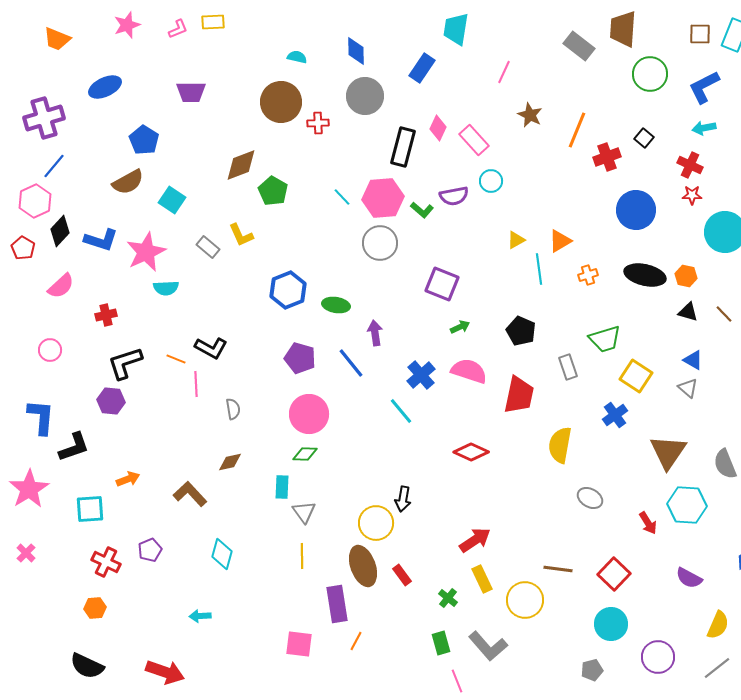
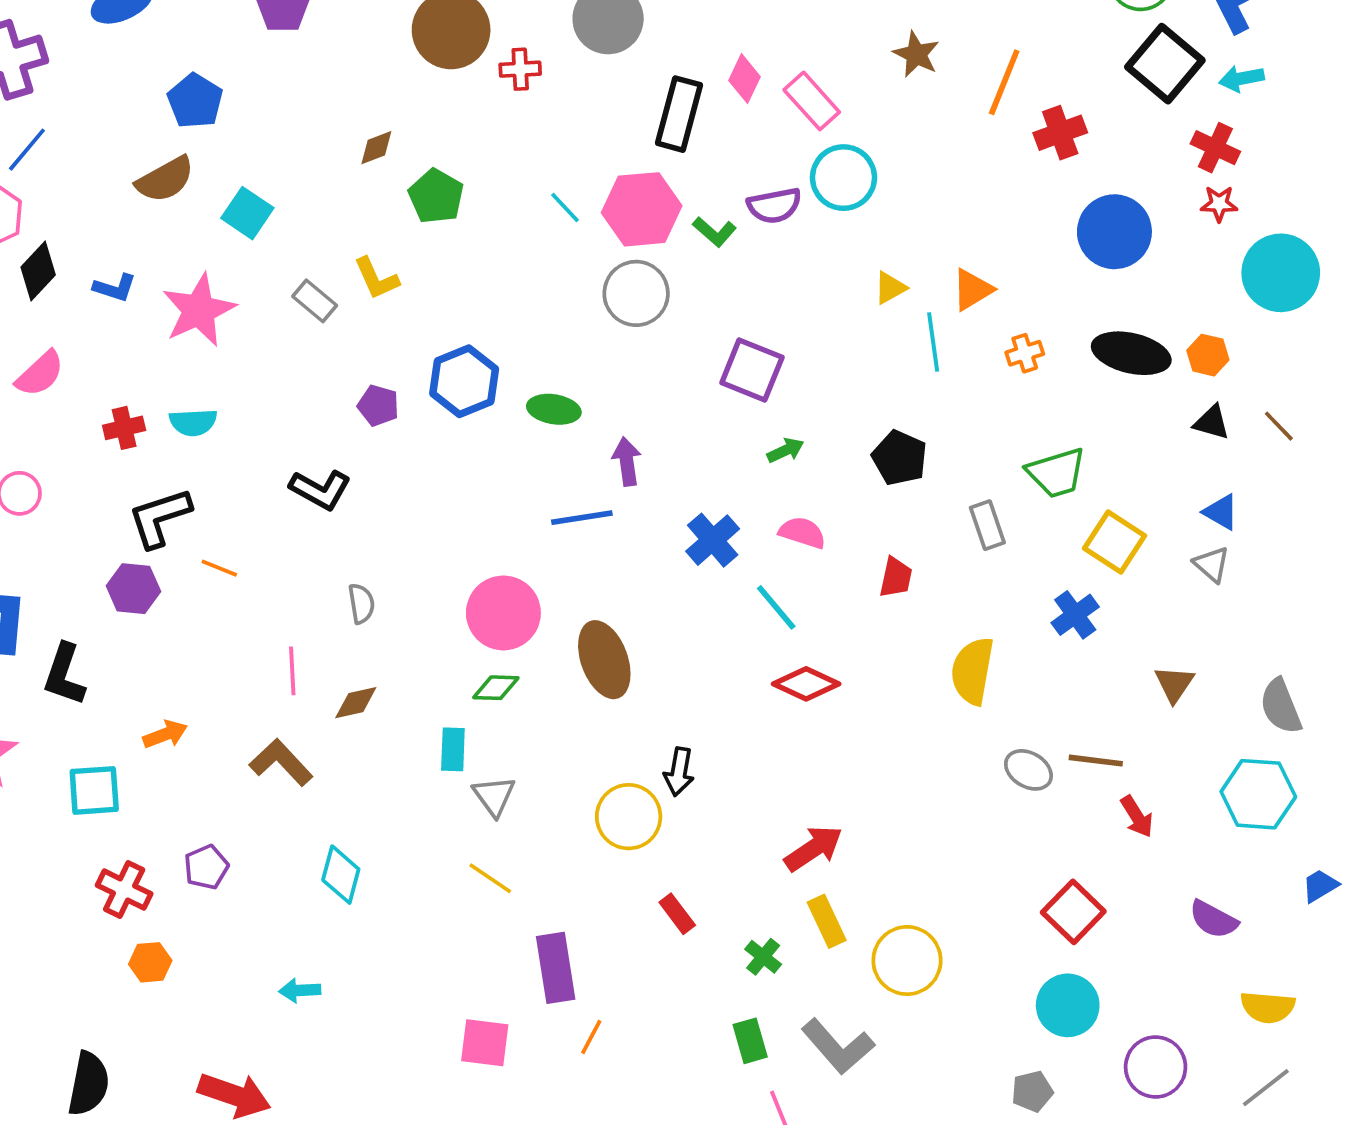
black square: (644, 138) -> (1165, 64), moved, size x2.0
brown diamond: (241, 165) -> (376, 148), size x0.6
cyan circle: (491, 181) -> (843, 178), size x1.5
blue L-shape: (101, 240) -> (115, 288), size x0.7
cyan semicircle: (166, 288) -> (193, 422), moved
purple pentagon: (300, 358) -> (378, 406), moved, size x0.7
orange line: (176, 359) -> (219, 568), moved
blue line: (351, 363) -> (582, 518), turned -60
pink semicircle: (469, 371) -> (802, 533), size x0.7
pink line: (196, 384) -> (292, 671), moved
red trapezoid: (519, 395) -> (896, 577), size x0.6
cyan line: (401, 411) -> (776, 607), moved
black L-shape: (74, 447) -> (64, 675), turned 128
brown triangle: (668, 452) -> (1174, 684), size x0.6
cyan hexagon: (687, 505) -> (1258, 794), moved
yellow line: (302, 556) -> (490, 878), turned -55
brown ellipse: (363, 566) -> (604, 660), moved
brown line: (558, 569) -> (1096, 761), moved
orange hexagon: (95, 608) -> (150, 962), moved
yellow semicircle: (718, 625) -> (1268, 1007), turned 72
black semicircle: (87, 666) -> (89, 1084), turned -104

